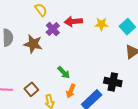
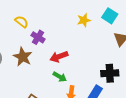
red arrow: (73, 21) -> (59, 57), moved
brown star: (33, 44) -> (23, 57), turned 30

